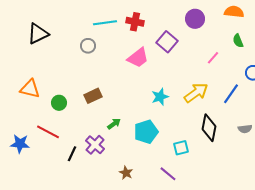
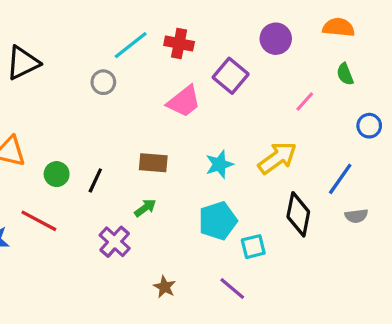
cyan line: (105, 23) -> (131, 45), turned -30
blue line: (231, 94) -> (340, 179), moved
brown rectangle: (93, 96) -> (153, 163), moved, turned 30
cyan pentagon: (146, 132) -> (218, 221), moved
black line: (72, 154) -> (95, 180), moved

